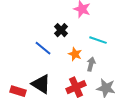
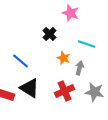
blue line: (43, 48) -> (21, 61), moved

